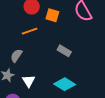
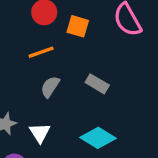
gray semicircle: (16, 56) -> (50, 87), moved

